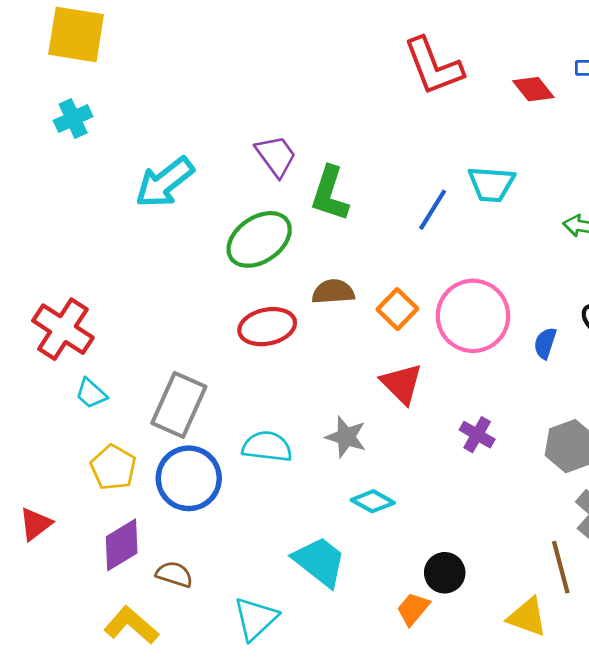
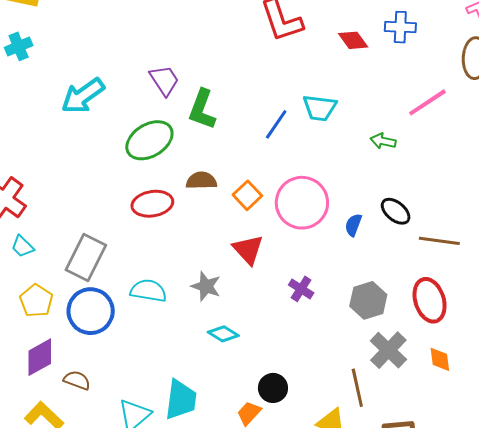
cyan trapezoid: (320, 561) -> (181, 400), moved, turned 57

